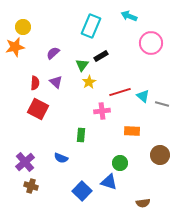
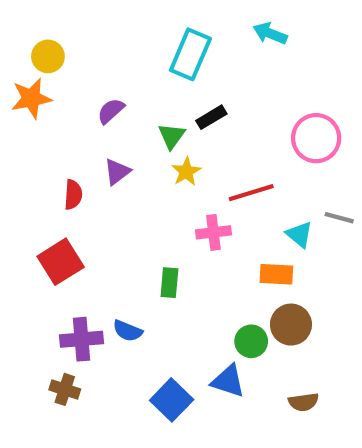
pink circle: (151, 43) -> (316, 138), moved
purple triangle: (56, 82) -> (117, 172), turned 40
red semicircle: (35, 83) -> (73, 195), moved
cyan triangle: (143, 96) -> (299, 234), moved
red square: (38, 109) -> (61, 262), moved, turned 30
brown circle: (160, 155) -> (291, 325), moved
purple cross: (25, 162) -> (82, 339), moved, turned 36
brown semicircle: (143, 203) -> (304, 402), moved

